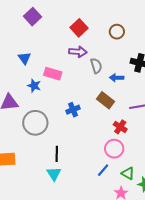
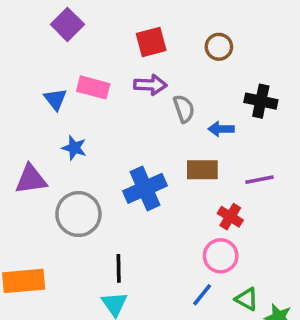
red square: (79, 28) -> (151, 42), turned 30
pink rectangle: (53, 74) -> (93, 87), moved
brown rectangle: (106, 100) -> (202, 170), turned -36
blue cross: (73, 110) -> (145, 188), size x1.6

